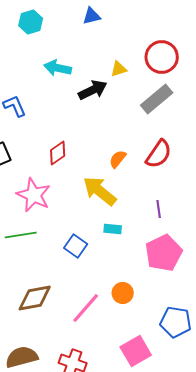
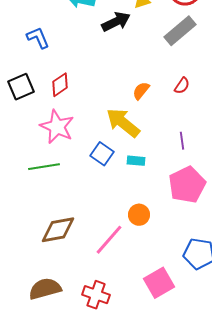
red diamond: (58, 153) -> (60, 85), moved
red semicircle: (159, 154) -> (182, 86), size x0.6
blue square: (76, 246) -> (102, 154), moved
orange circle: (123, 293) -> (139, 215), moved

